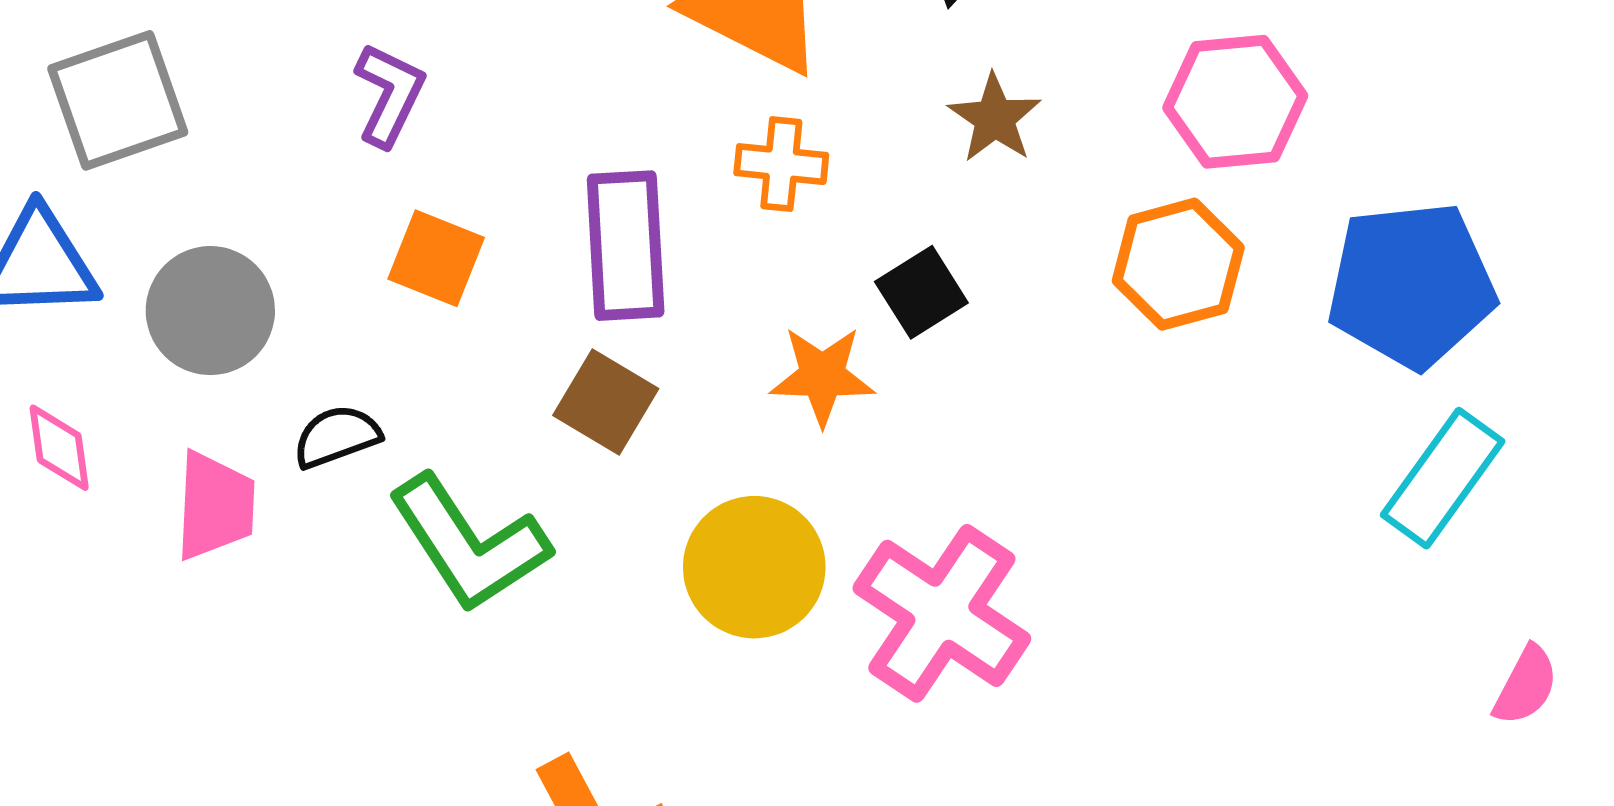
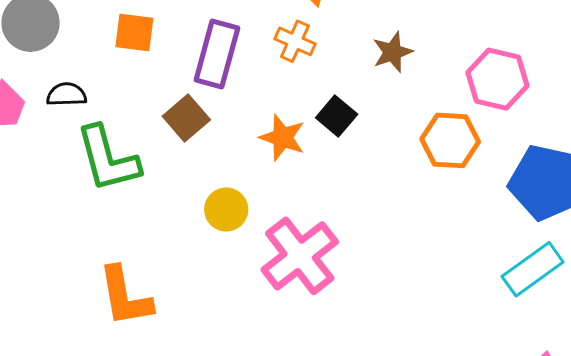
orange square: (436, 258) -> (134, 33), turned -33
black square: (921, 292) -> (337, 116), turned -36
yellow circle: (754, 567) -> (226, 209), size x0.7

